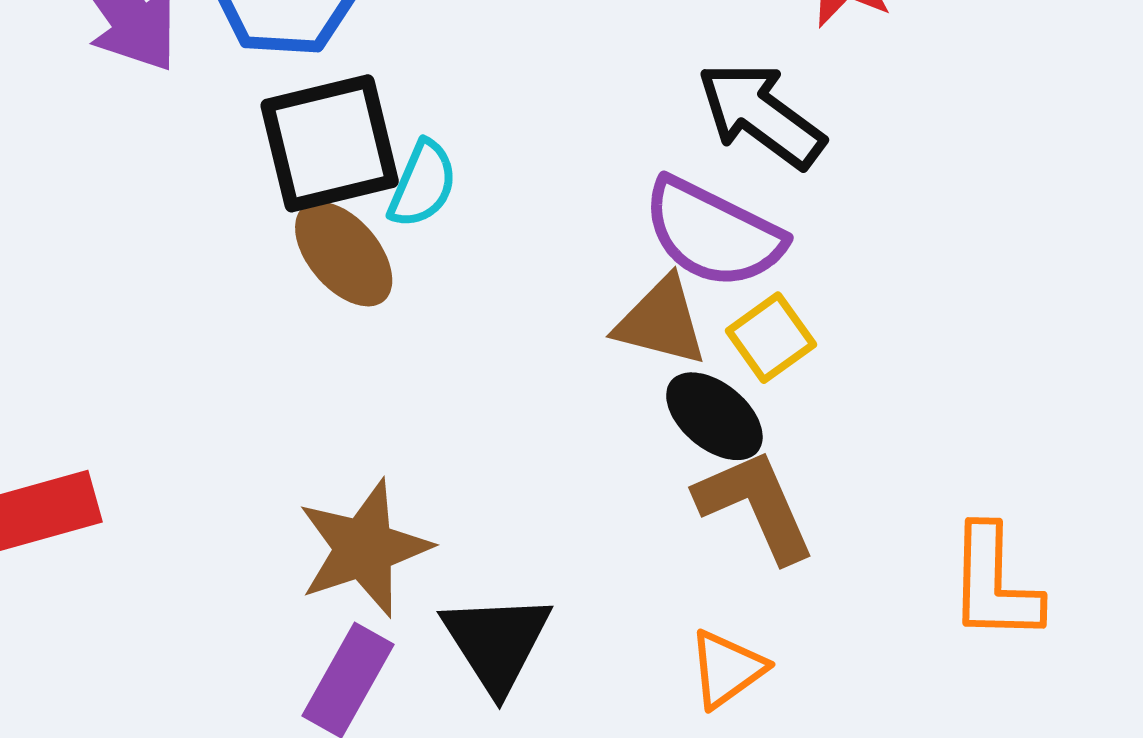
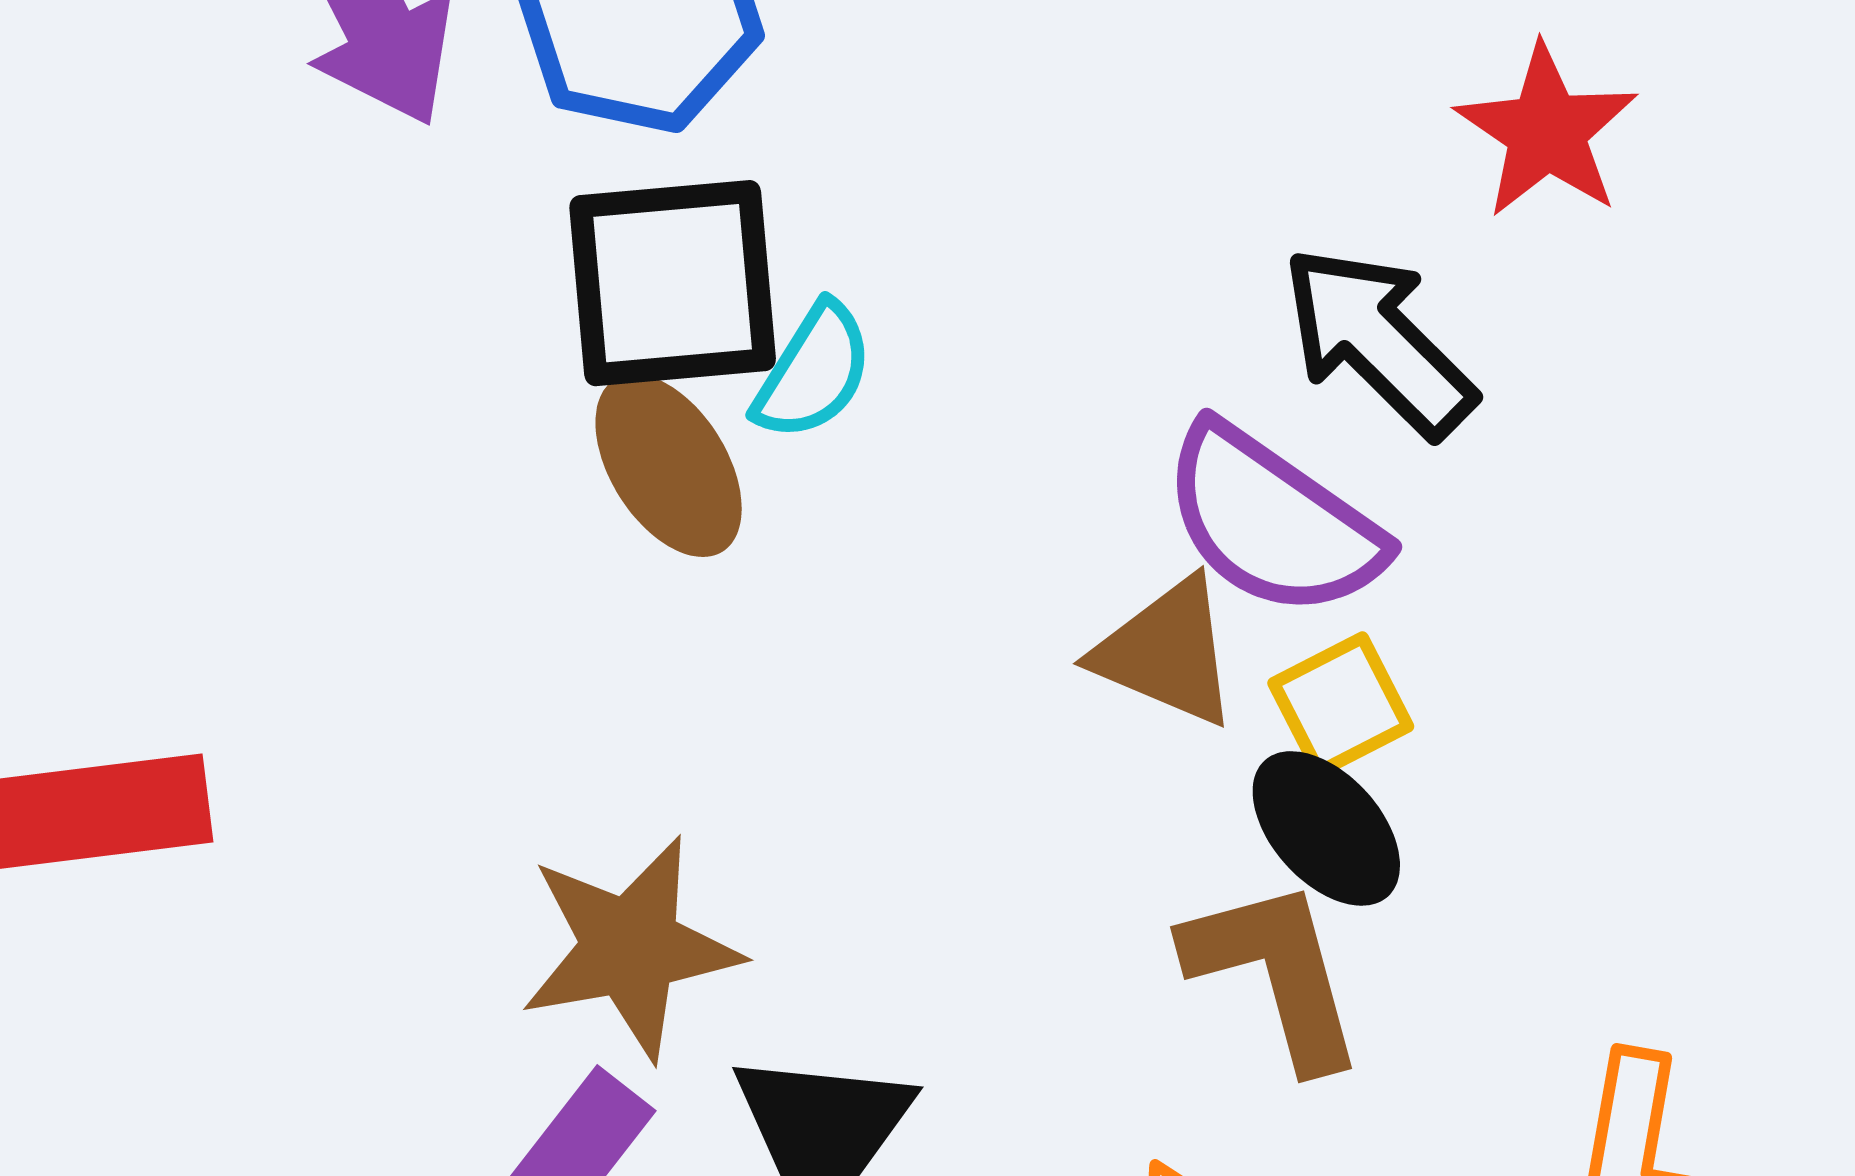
black ellipse: (714, 416) -> (1326, 828), moved

